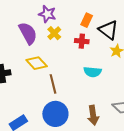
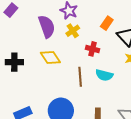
red cross: (82, 41) -> (92, 49), moved
brown line: (53, 84) -> (80, 77), moved

